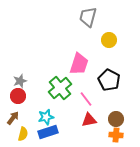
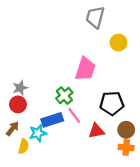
black pentagon: (109, 80) -> (112, 103), moved, turned -30
green cross: (60, 88) -> (64, 96), size x0.7
pink line: (86, 99) -> (74, 115), moved
cyan star: (46, 117) -> (38, 133), moved
blue rectangle: (48, 132) -> (52, 120), moved

